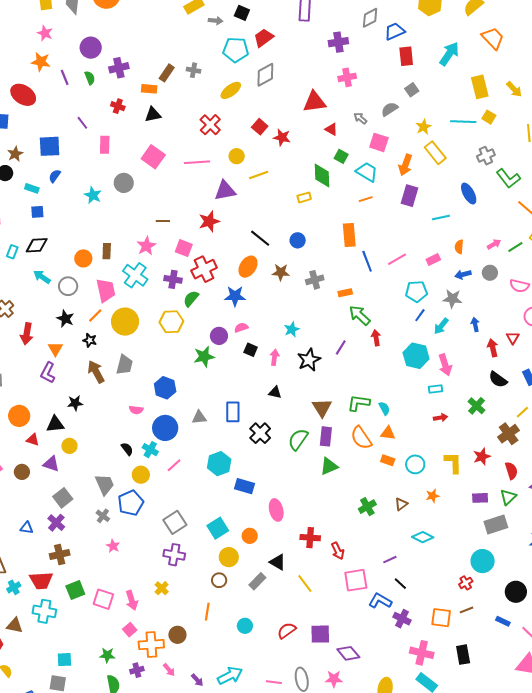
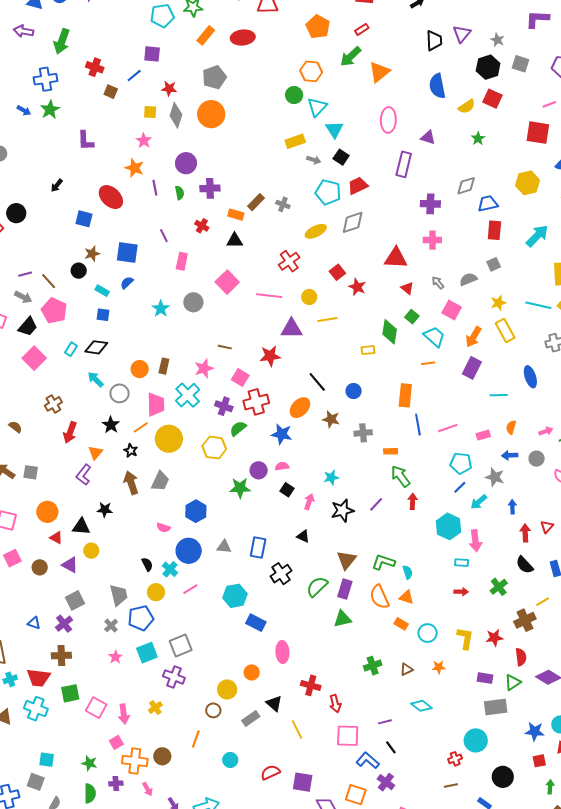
cyan square: (218, 528) -> (147, 653), moved
orange square: (441, 618) -> (356, 795), moved

